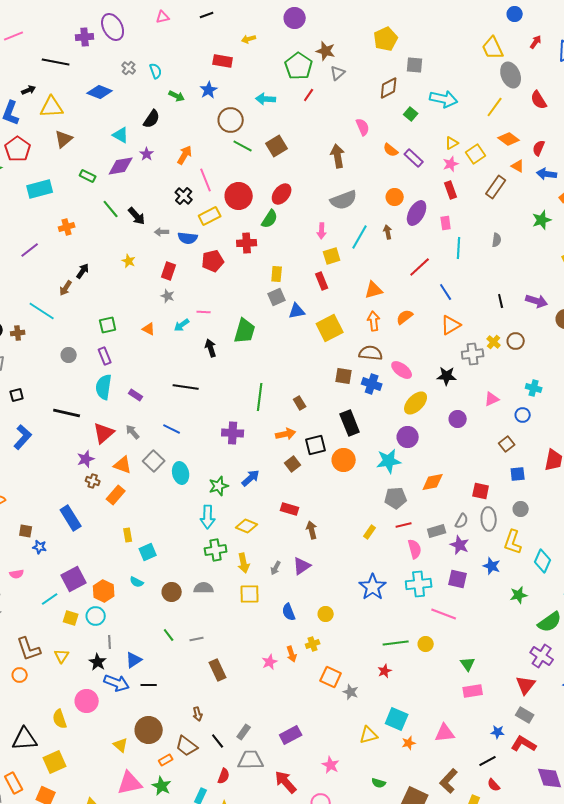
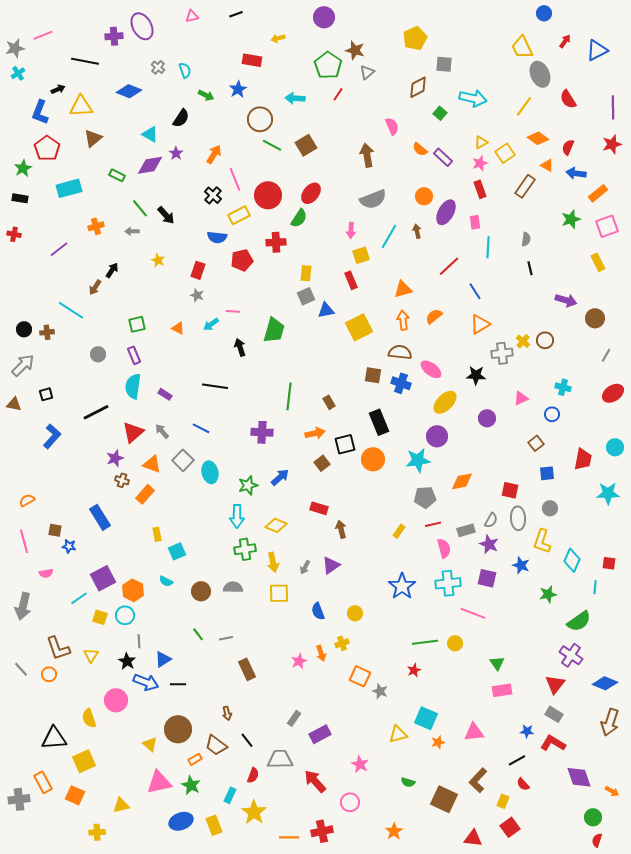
gray arrow: (162, 232) -> (132, 231), moved
black line: (501, 301) -> (530, 268), moved
black line: (67, 413) -> (96, 412), turned -40
gray rectangle: (244, 732) -> (294, 718), moved

